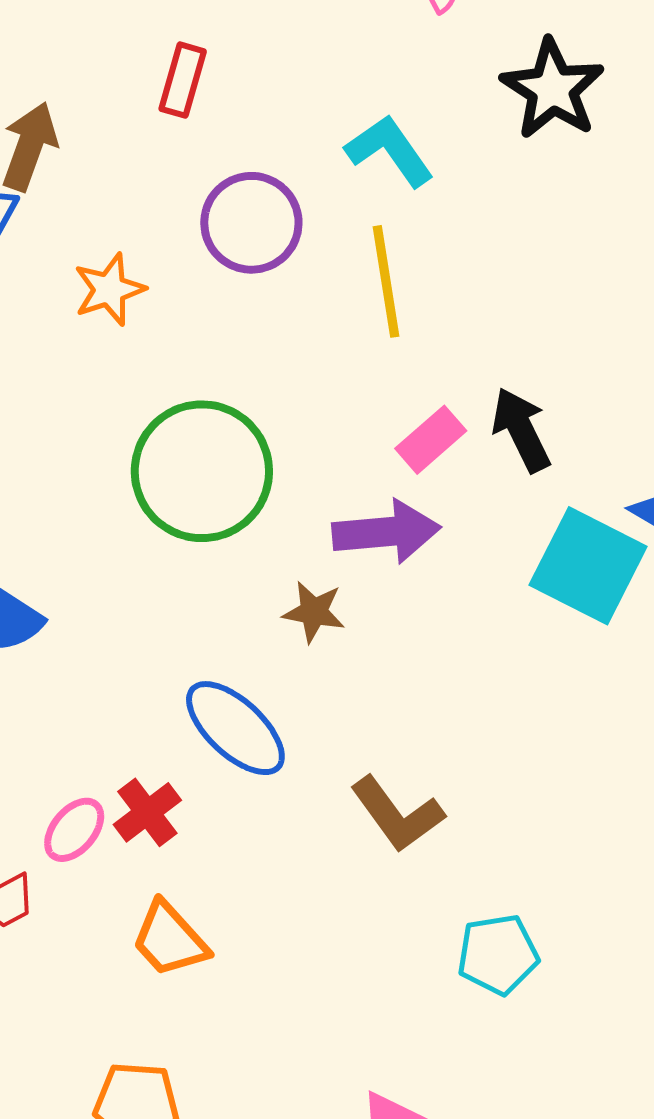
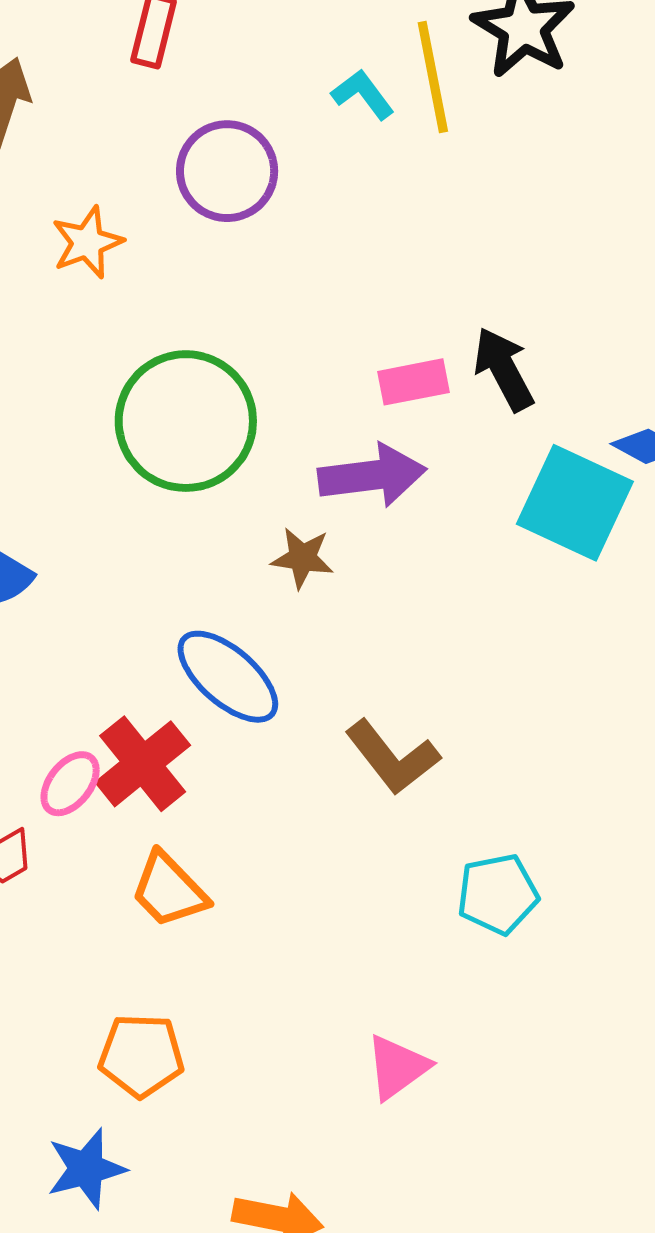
cyan L-shape: (390, 151) -> (363, 94), size x0.7
yellow line: (386, 281) -> (433, 77), moved
pink rectangle: (431, 440) -> (413, 382), turned 32
red cross: (147, 812) -> (143, 764), size x1.4

